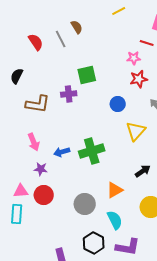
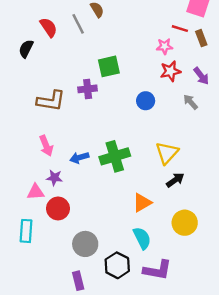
black semicircle: (17, 76) -> (26, 49), moved
yellow triangle: (136, 131) -> (167, 153), moved
pink triangle: (21, 191) -> (36, 192), moved
gray circle: (85, 204) -> (85, 244), moved

